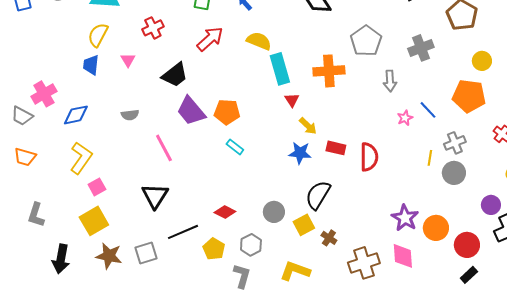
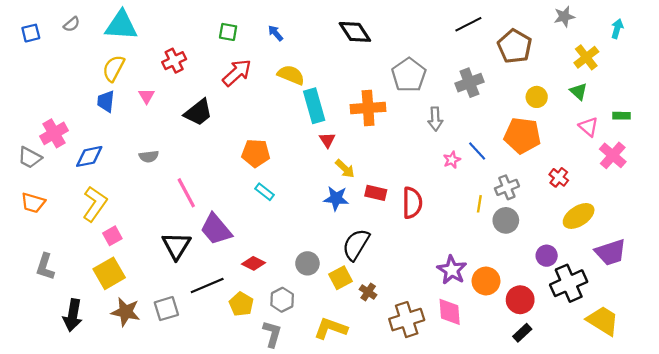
purple trapezoid: (191, 111) -> (216, 229), moved

